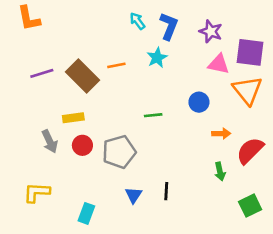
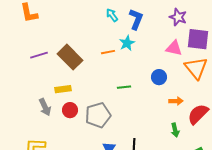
purple star: (211, 31) -> (178, 17), moved
orange line: (116, 65) -> (108, 52), moved

